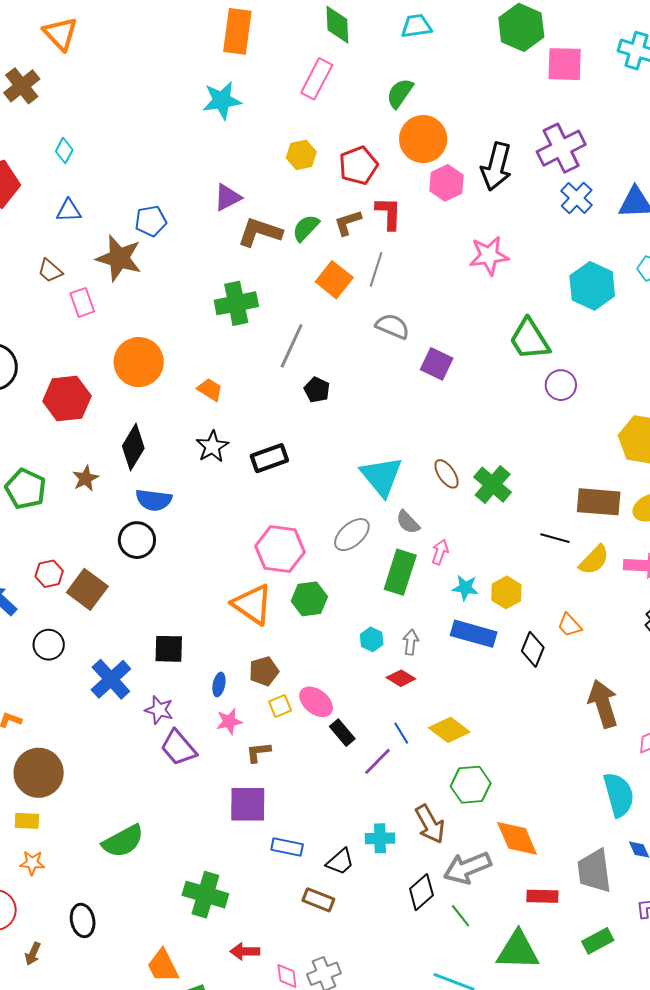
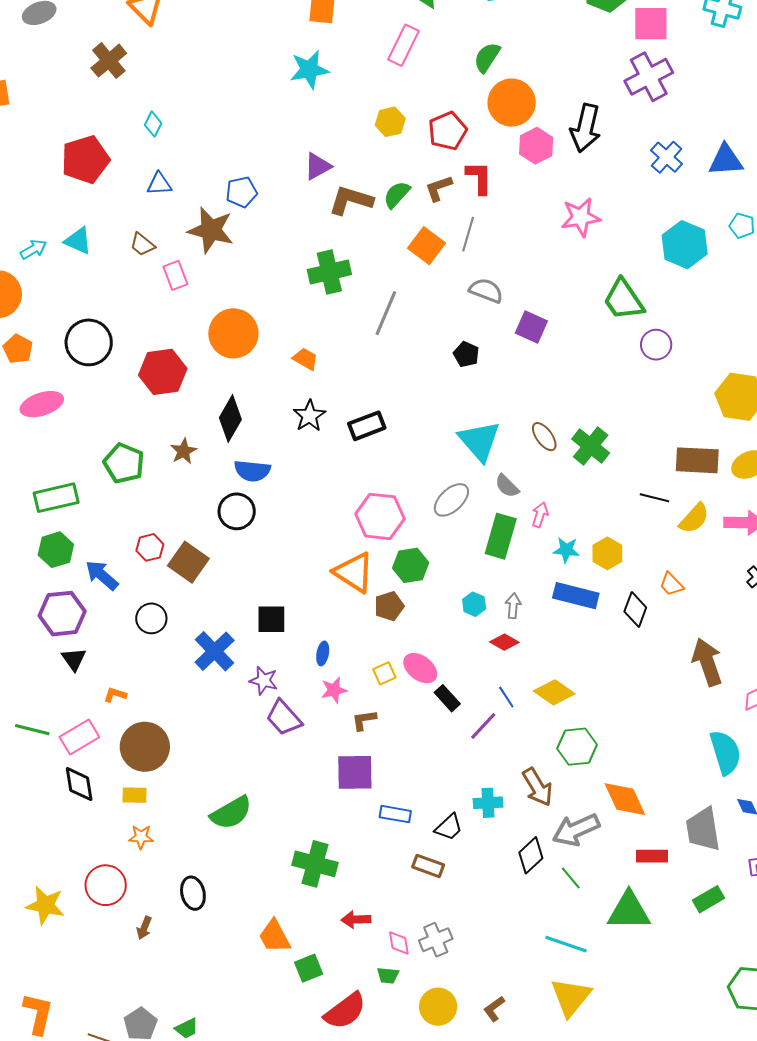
purple cross: (561, 148) -> (649, 77), moved
black pentagon: (317, 390) -> (466, 354), moved
brown pentagon: (264, 671) -> (389, 606), moved

